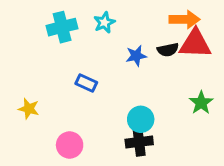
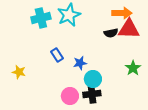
cyan star: (104, 22) -> (69, 15), size x1.6
blue star: (136, 56) -> (80, 63), moved
blue rectangle: (86, 83) -> (57, 55), turned 32
pink circle: (70, 145) -> (70, 96), moved

